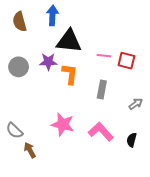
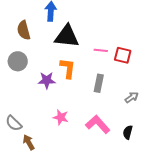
brown semicircle: (20, 22) -> (24, 30), moved
purple star: (48, 62) -> (47, 80), moved
pink star: (63, 124) -> (61, 117), size x0.7

